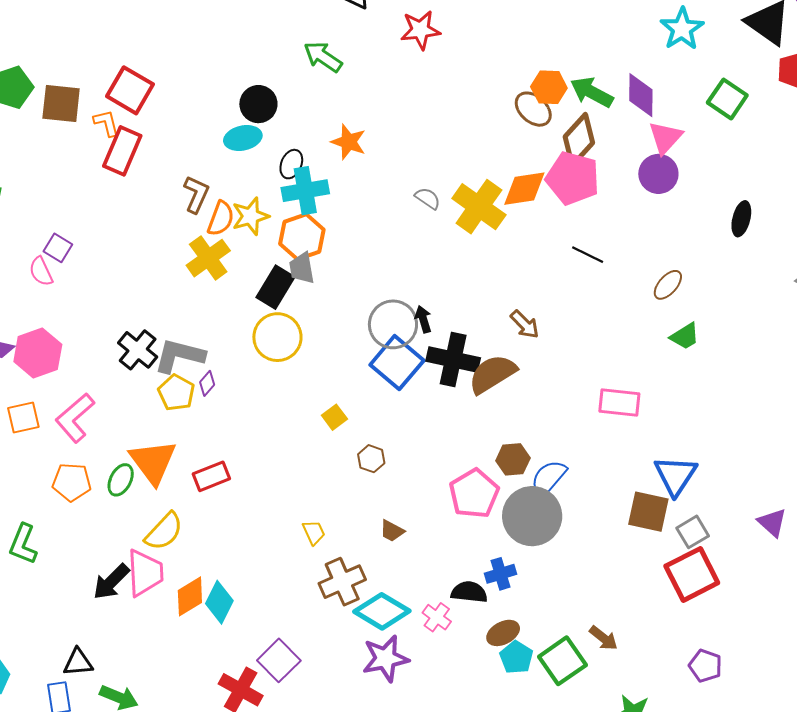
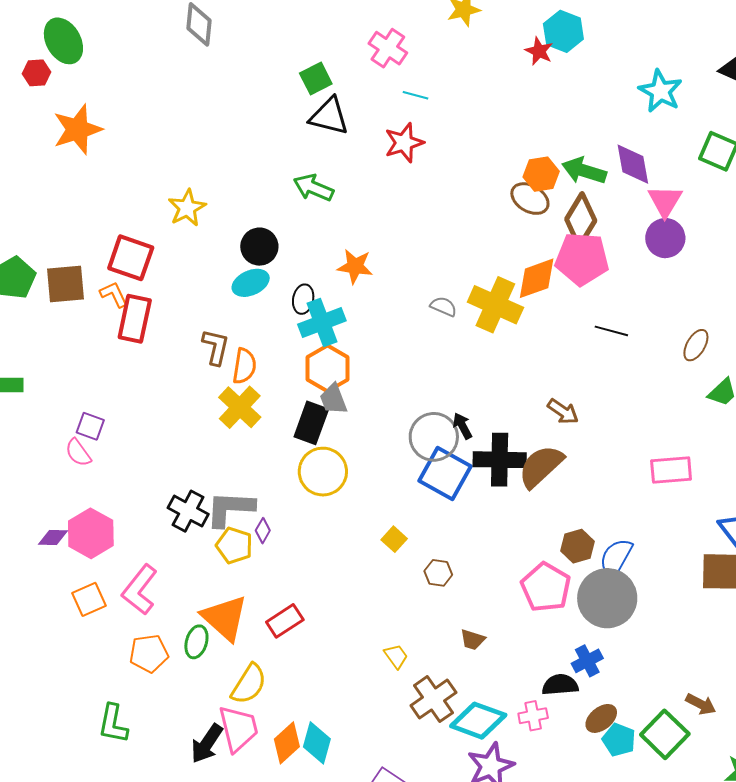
yellow star: (250, 216) -> (187, 208), moved
pink cross: (437, 617) -> (533, 716), turned -36

